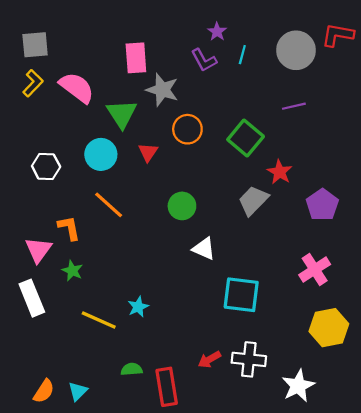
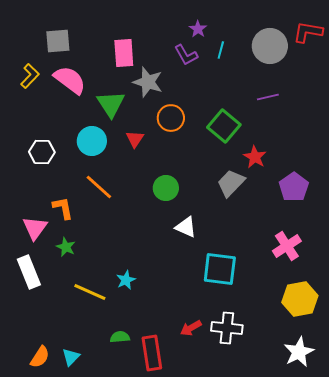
gray square: (35, 45) -> (58, 41), moved
white star: (298, 386) -> (299, 352), moved

